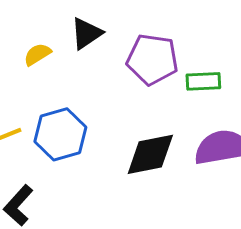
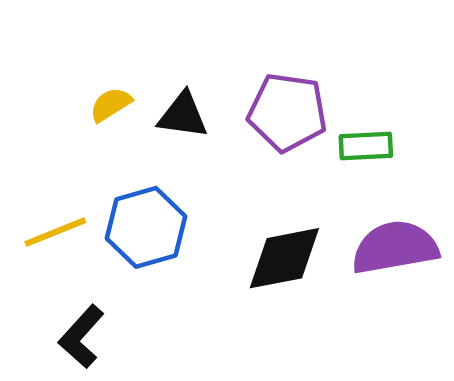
black triangle: (86, 33) -> (183, 115), moved, turned 42

